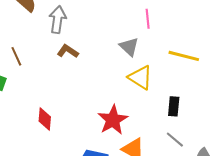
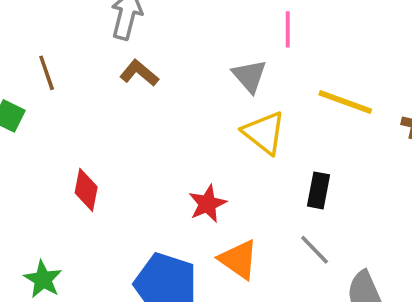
red star: (113, 120) -> (207, 204), size x0.7

